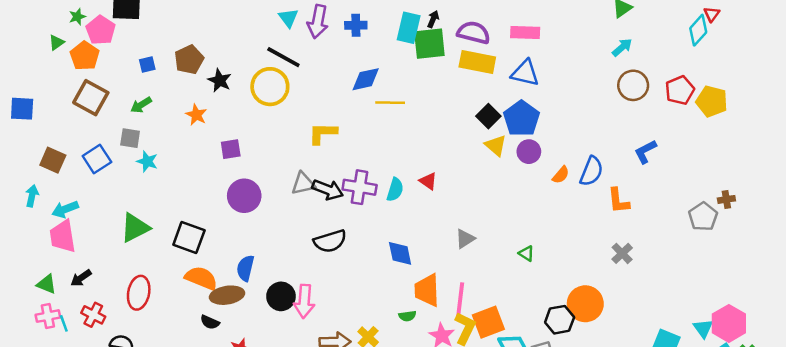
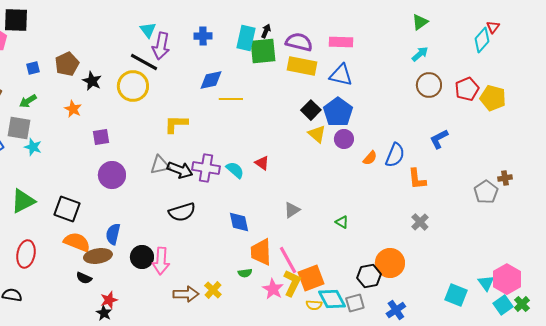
purple arrow: (318, 22) -> (161, 46), moved
gray square: (130, 138) -> (19, 128), size x1.4
cyan semicircle: (395, 190) -> (235, 170), turned -66
pink line: (460, 300) -> (288, 260), turned -36

